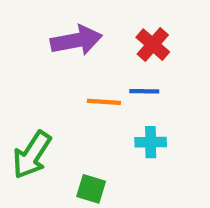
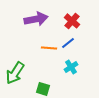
blue line: (144, 91) -> (68, 43), turned -40
cyan cross: (151, 142) -> (71, 67), turned -32

